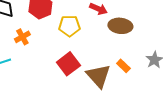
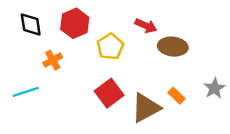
yellow pentagon: (69, 26) -> (110, 47), turned -30
brown triangle: (98, 76) -> (146, 108), turned 44

